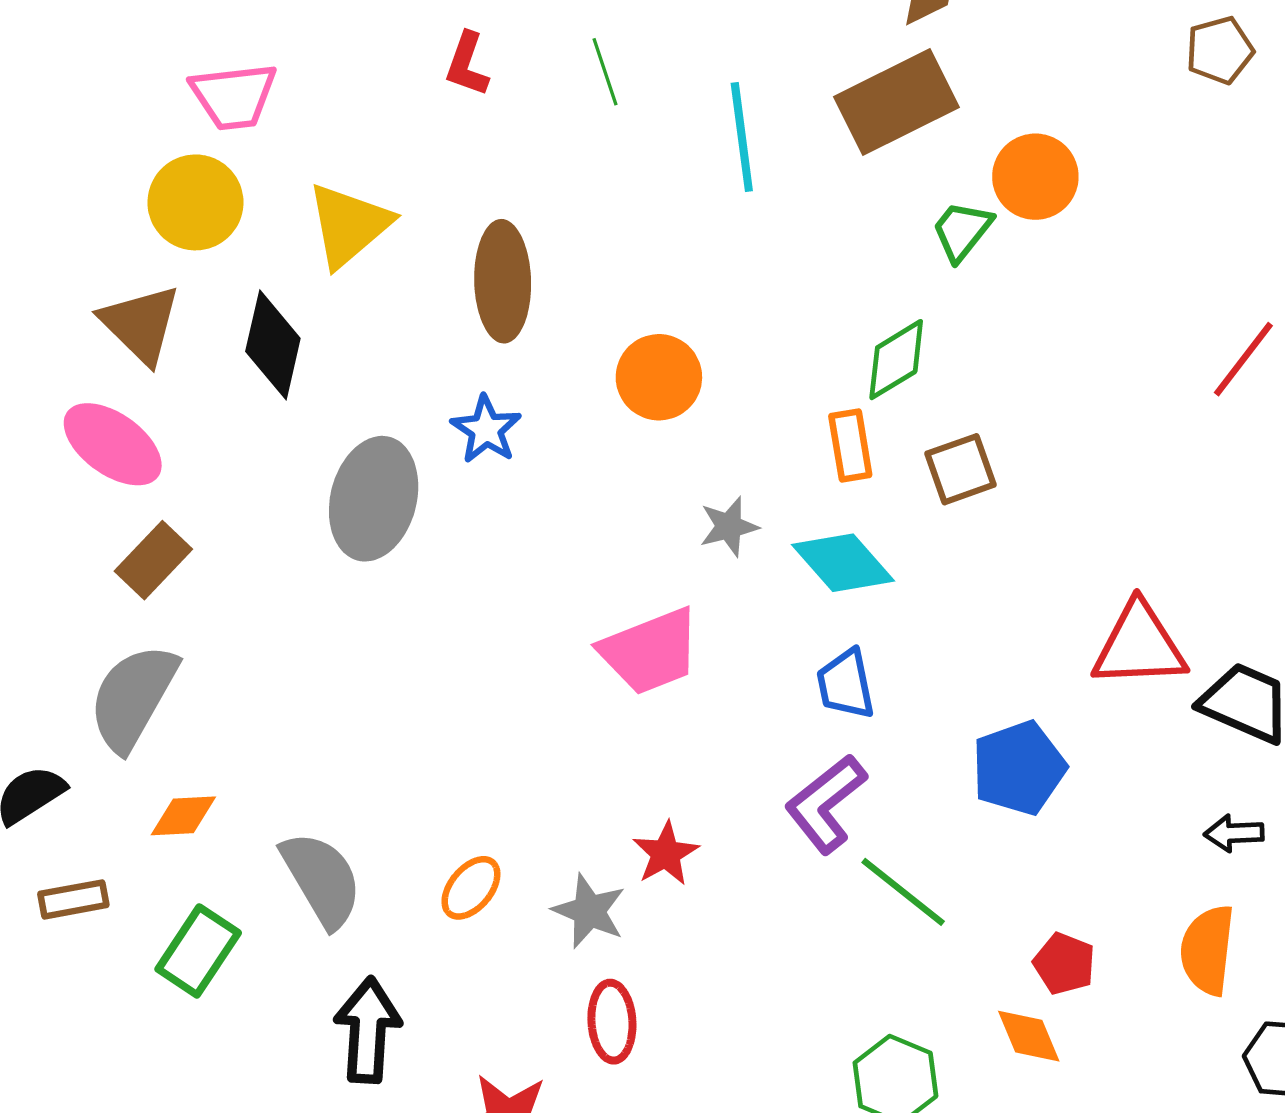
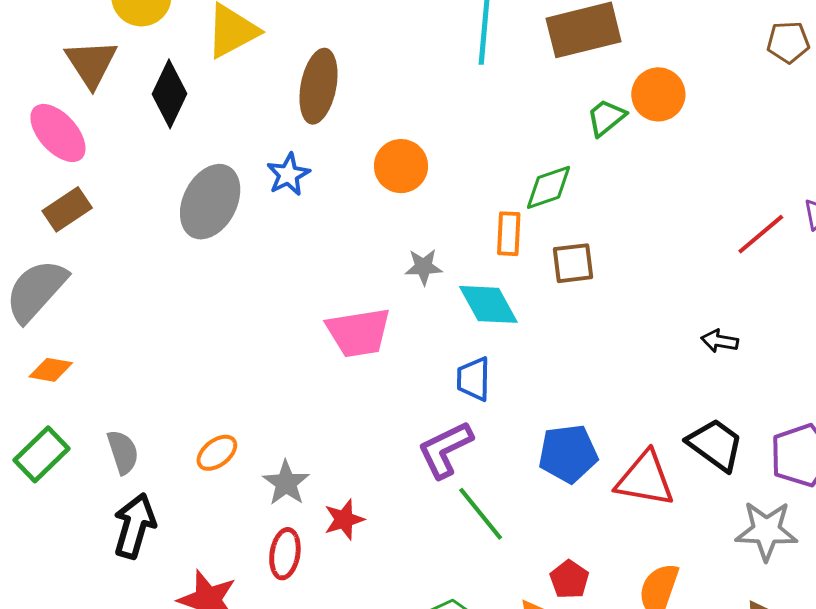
red triangle: (1139, 645) -> (645, 479), moved
black arrow: (1234, 833) -> (720, 341), moved
red star: (666, 854) -> (344, 519), moved
gray semicircle: (322, 879) -> (123, 452), moved, size x0.7

